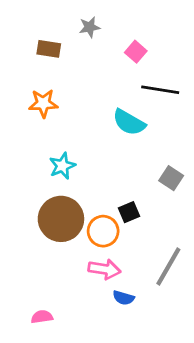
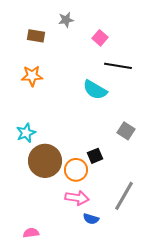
cyan star: (62, 166) -> (26, 133), moved

